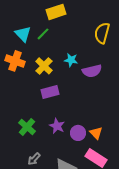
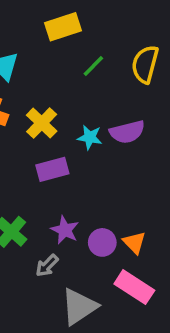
green line: (43, 34) -> (93, 66), moved
cyan star: (71, 60) -> (90, 137), moved
gray arrow: (34, 159) -> (47, 266), moved

